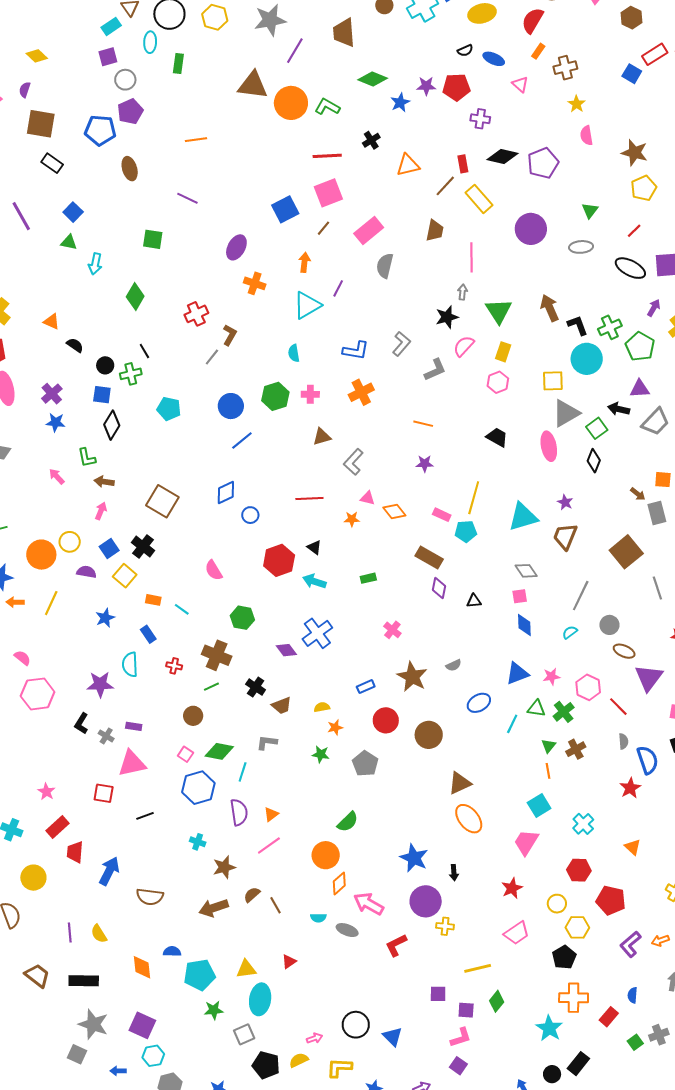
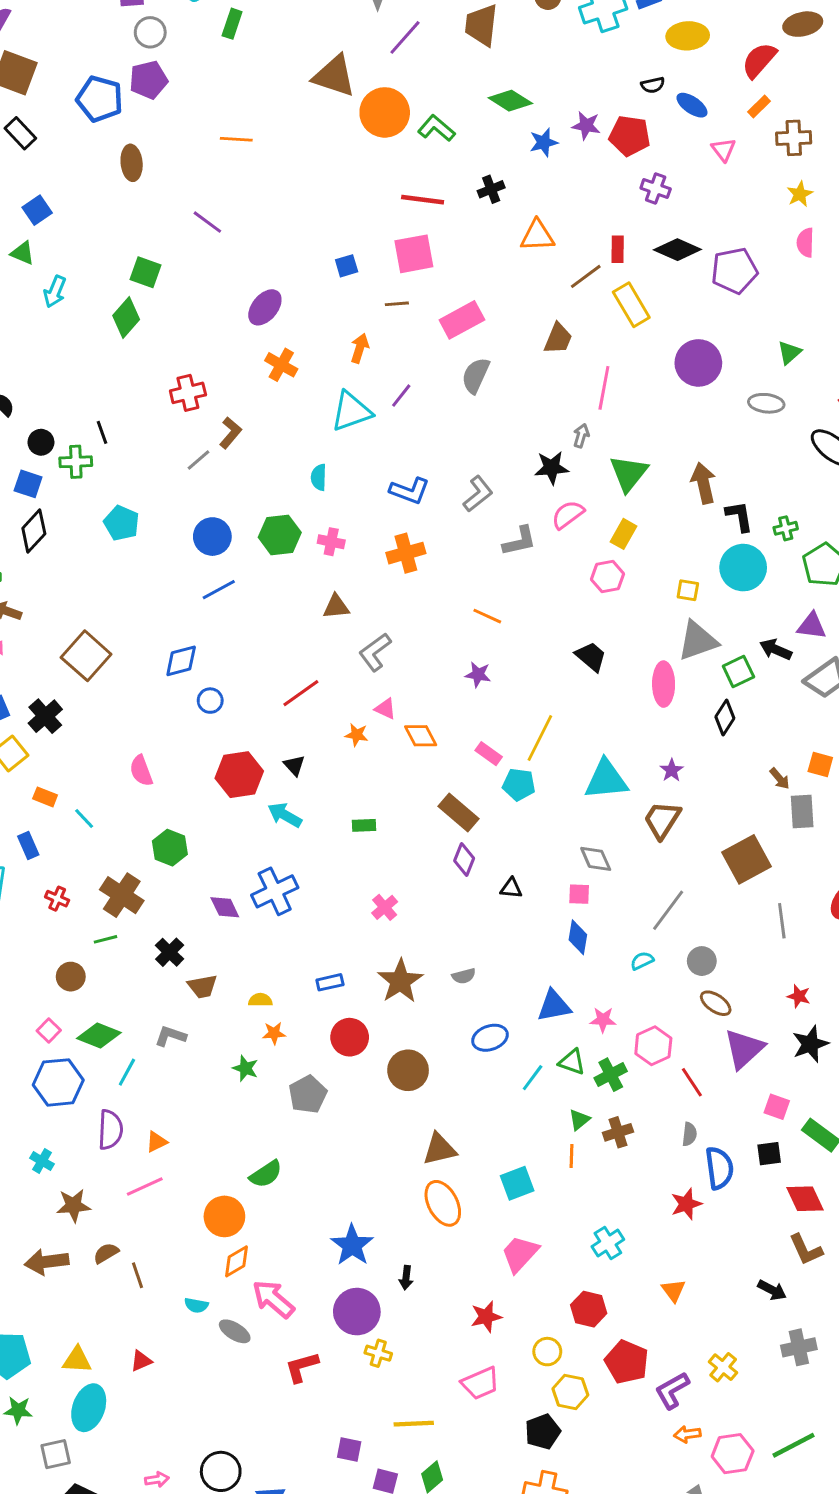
blue square: (285, 209) -> (347, 266), size x0.6
brown line: (323, 228) -> (397, 304), turned 35
green diamond: (135, 297) -> (126, 317), moved
green cross: (610, 327) -> (786, 528), size x0.7
yellow square: (553, 381) -> (688, 590), size x0.7
red line: (309, 499) -> (301, 693), turned -44
cyan square: (539, 805) -> (517, 1183), moved
purple L-shape: (630, 944) -> (672, 1390), moved

